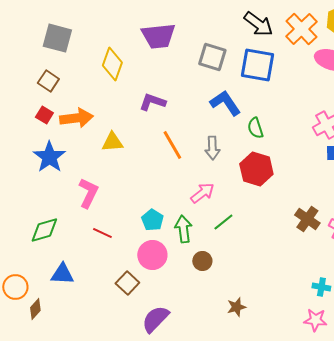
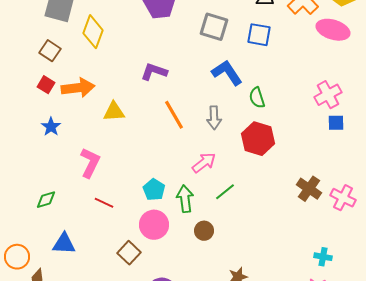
yellow diamond: (112, 64) -> (93, 32), moved
blue square: (257, 65) -> (259, 35), size x0.7
blue star: (49, 157) -> (51, 127), size x0.6
green diamond: (44, 230) -> (46, 200), size x0.7

